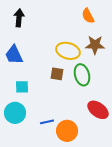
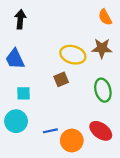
orange semicircle: (88, 16) -> (105, 17), moved
brown square: (57, 74) -> (61, 79), turned -32
green ellipse: (82, 75) -> (103, 90), moved
red ellipse: (98, 110) -> (101, 131), moved

